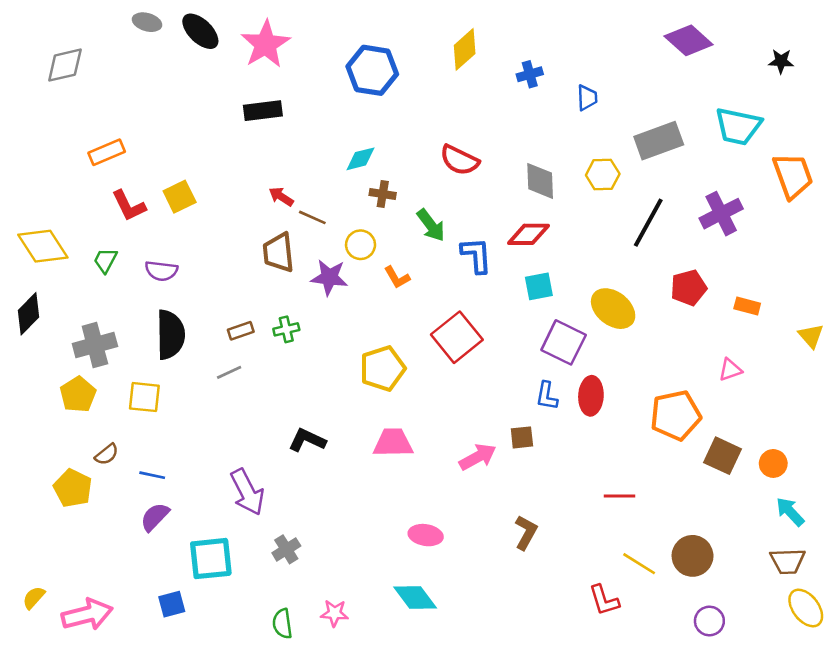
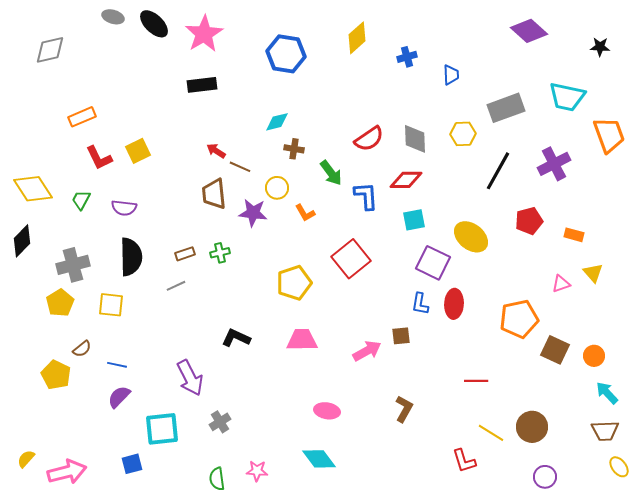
red semicircle: (459, 160) -> (369, 139), moved, turned -60
yellow triangle: (811, 336) -> (593, 273), moved
yellow ellipse: (806, 608) -> (619, 467), size x0.7

